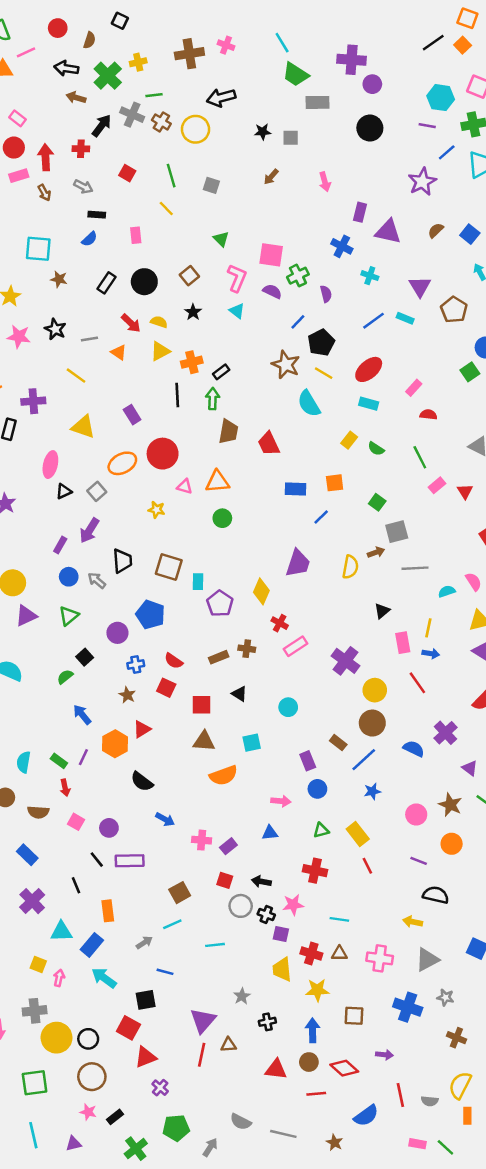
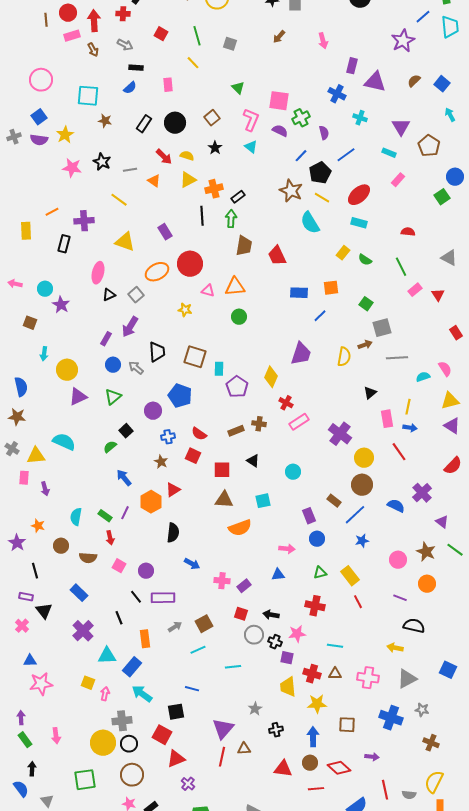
blue line: (374, 321) -> (346, 155), moved
pink rectangle: (414, 388) -> (398, 180), moved
black semicircle: (142, 782) -> (173, 533), turned -120
gray arrow: (144, 943) -> (175, 627), moved
gray cross: (35, 1011) -> (122, 721), moved

